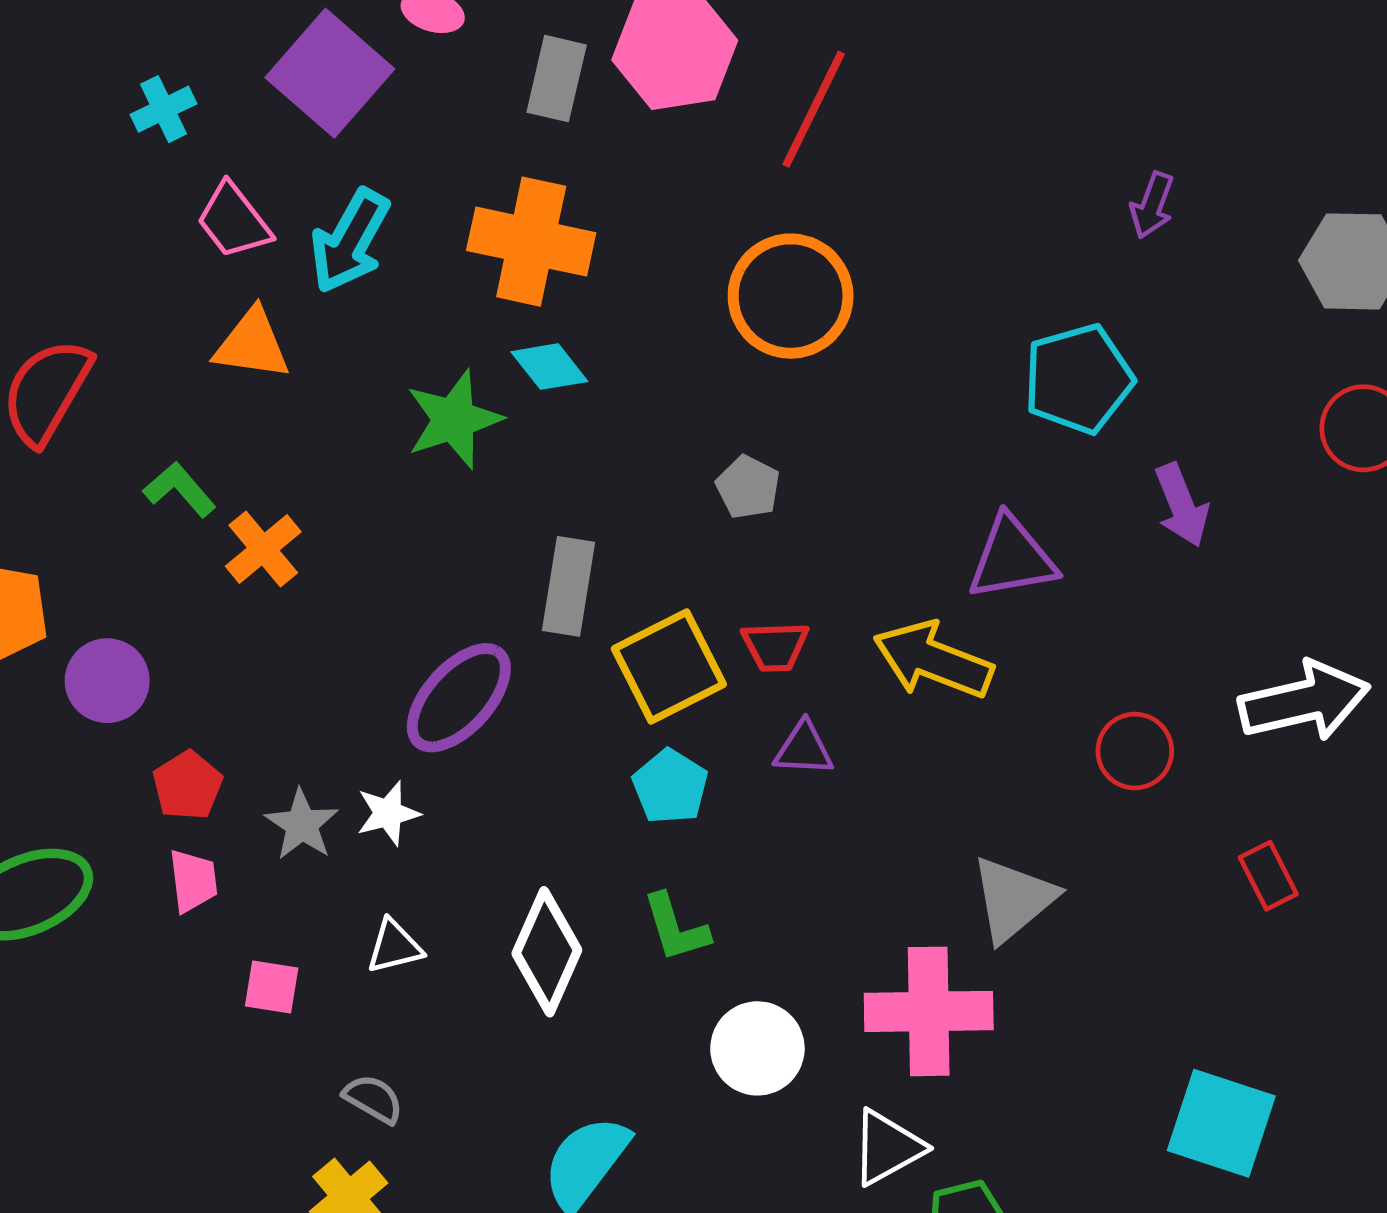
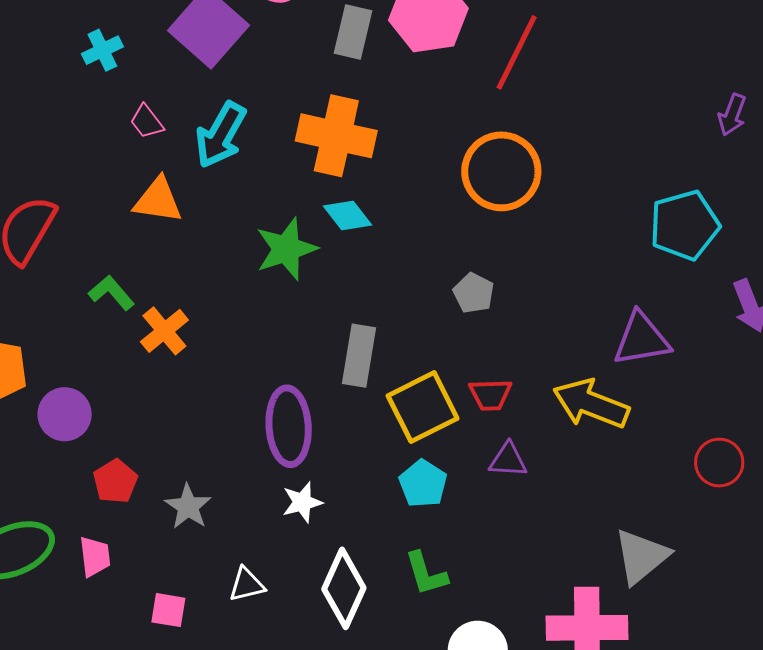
pink trapezoid: (234, 221) -> (147, 122), size x0.7
purple ellipse: (459, 698) -> (289, 426), turned -46
white star: (388, 813) -> (302, 502), moved
pink trapezoid: (193, 881) -> (95, 557), moved

